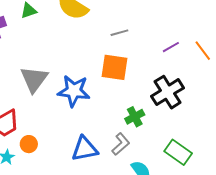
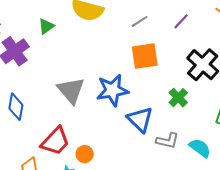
purple line: (171, 47) -> (181, 21), moved
gray L-shape: (121, 144) -> (168, 141), moved, turned 70
blue triangle: (85, 149) -> (140, 119), moved, turned -48

